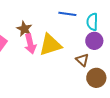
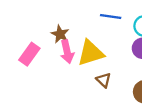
brown triangle: (82, 60) -> (104, 80), moved

